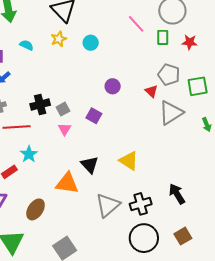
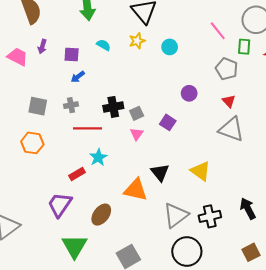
gray pentagon: (169, 75) -> (227, 69), moved
gray triangle: (171, 113) -> (231, 129), moved, turned 48
black circle: (144, 238) -> (187, 252), moved

